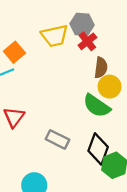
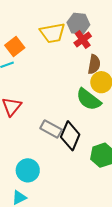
black diamond: (98, 149) -> (70, 136), moved

